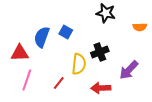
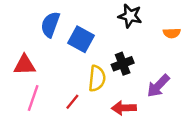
blue square: (66, 32) -> (81, 39), size x1.5
blue semicircle: (42, 37) -> (50, 24), moved

